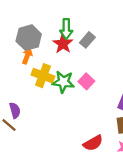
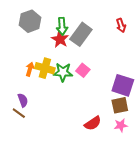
gray hexagon: (29, 38) -> (30, 21), moved
gray rectangle: (87, 40) -> (81, 34), size x1.6
orange arrow: (27, 56) -> (30, 69), moved

